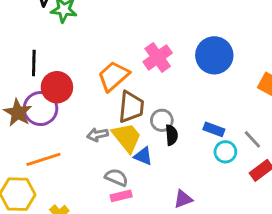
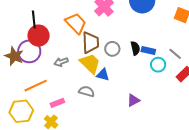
black line: (34, 63) -> (34, 19), moved
orange trapezoid: (113, 76) -> (76, 23), turned 95
gray arrow: (97, 135) -> (61, 62), moved
black semicircle: (172, 135) -> (135, 48), moved
pink rectangle: (121, 196) -> (57, 103), moved

